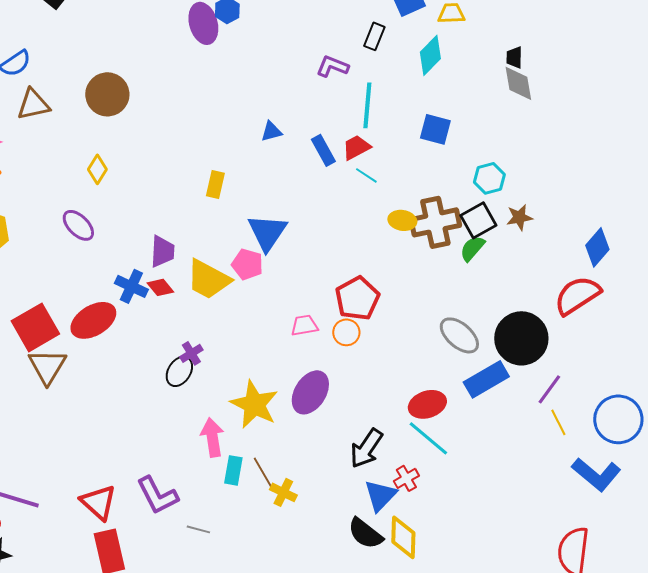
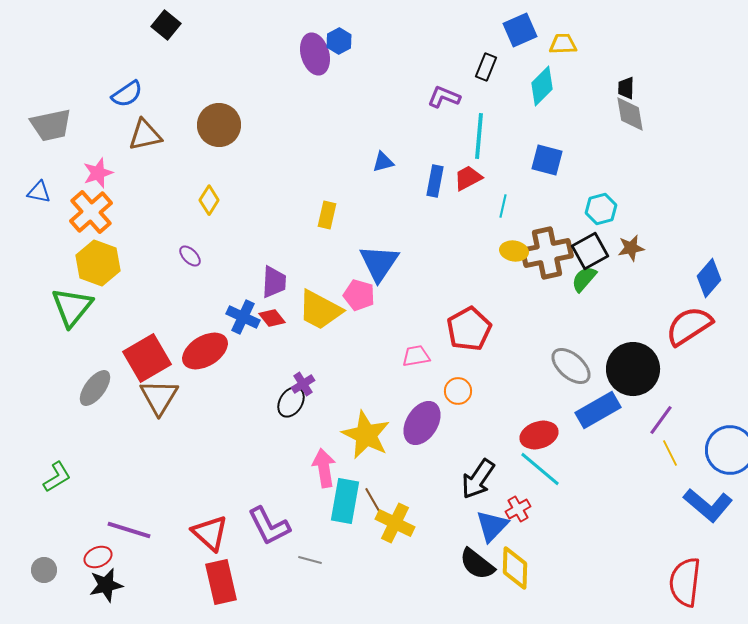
blue rectangle: (323, 150) -> (435, 181), turned 40
cyan line: (366, 175) -> (503, 206), moved, turned 70
purple ellipse: (78, 225) -> (190, 256), size x0.7
orange circle: (346, 332) -> (458, 391), moved
cyan rectangle: (233, 470) -> (345, 501), size x1.5
yellow cross: (283, 492) -> (395, 523), size x1.4

